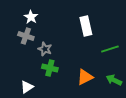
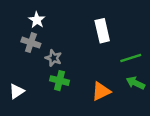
green arrow: (114, 80) -> (135, 83), moved
white triangle: (27, 87) -> (17, 91), moved

